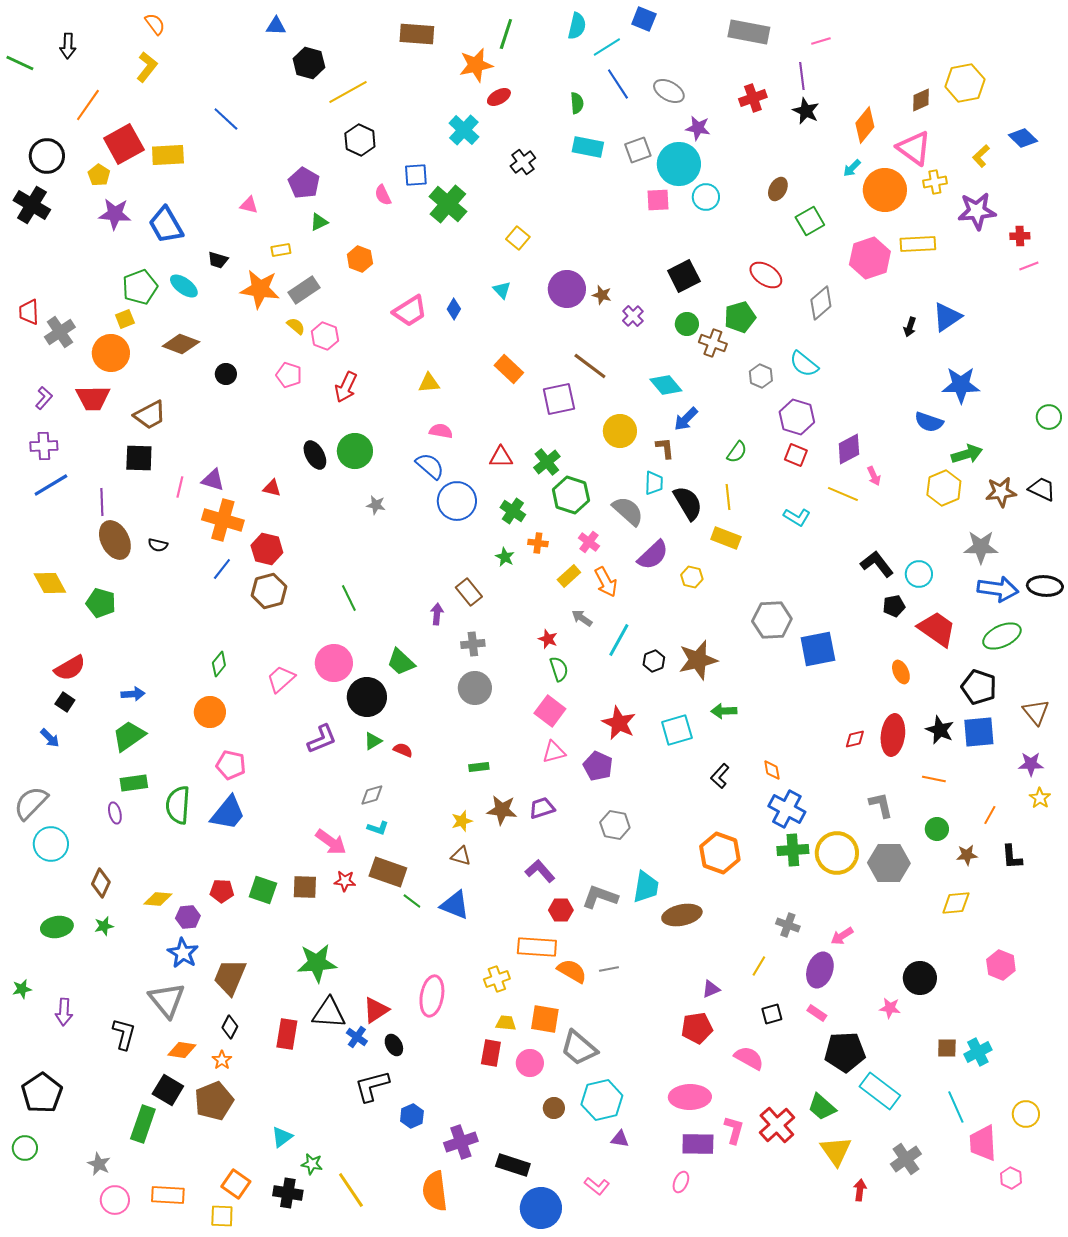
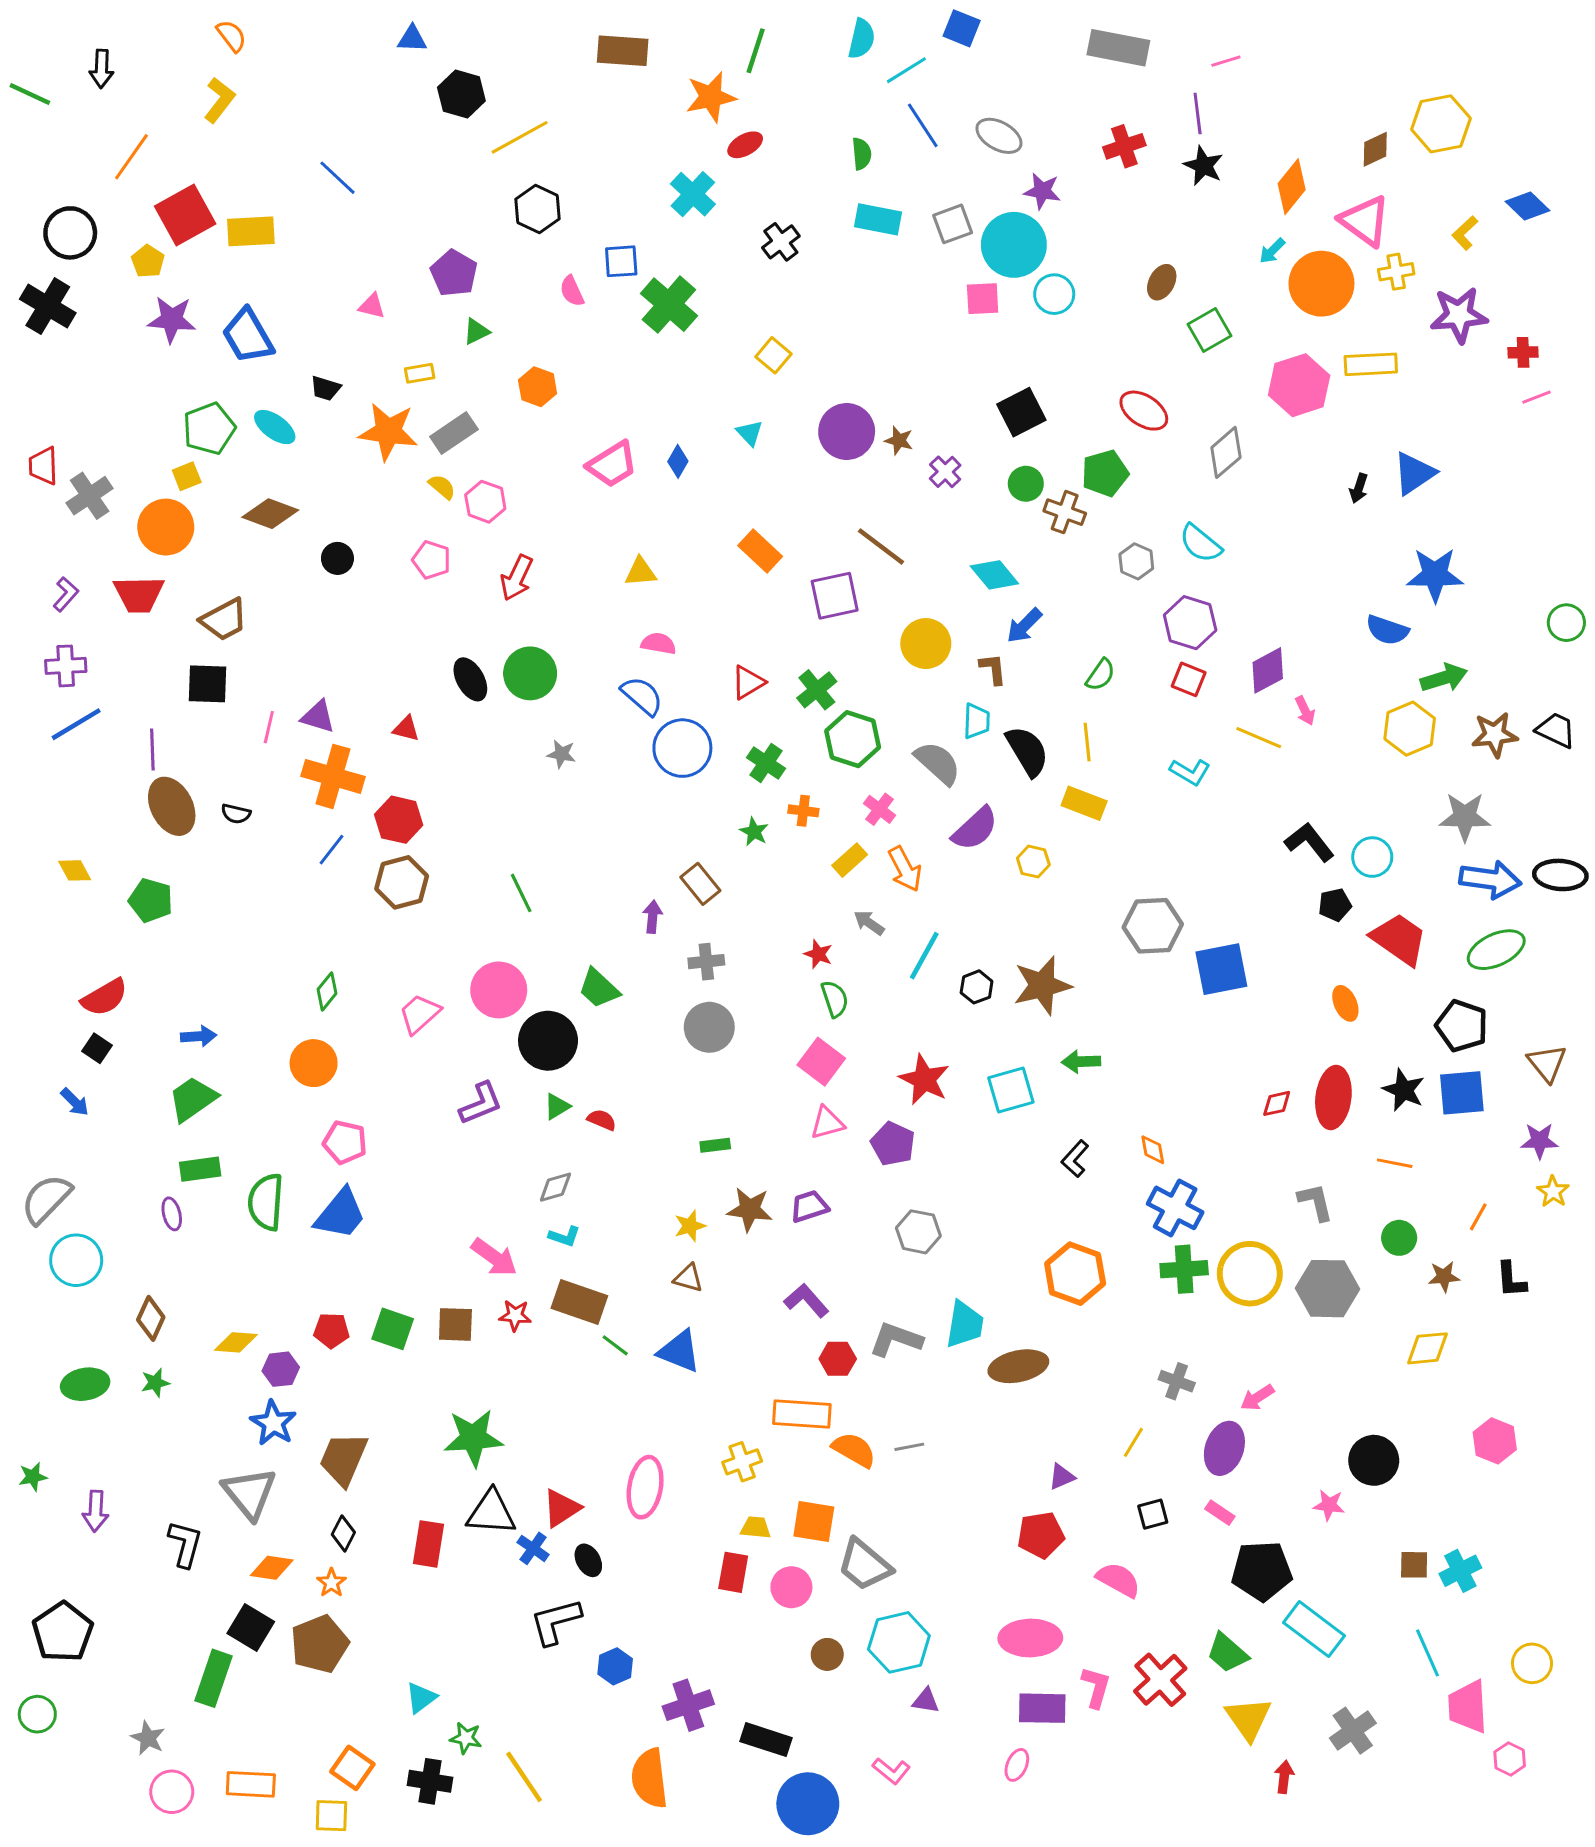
red triangle: (501, 457) -> (748, 682), turned -30
yellow diamond: (50, 583) -> (75, 870), size x0.7

